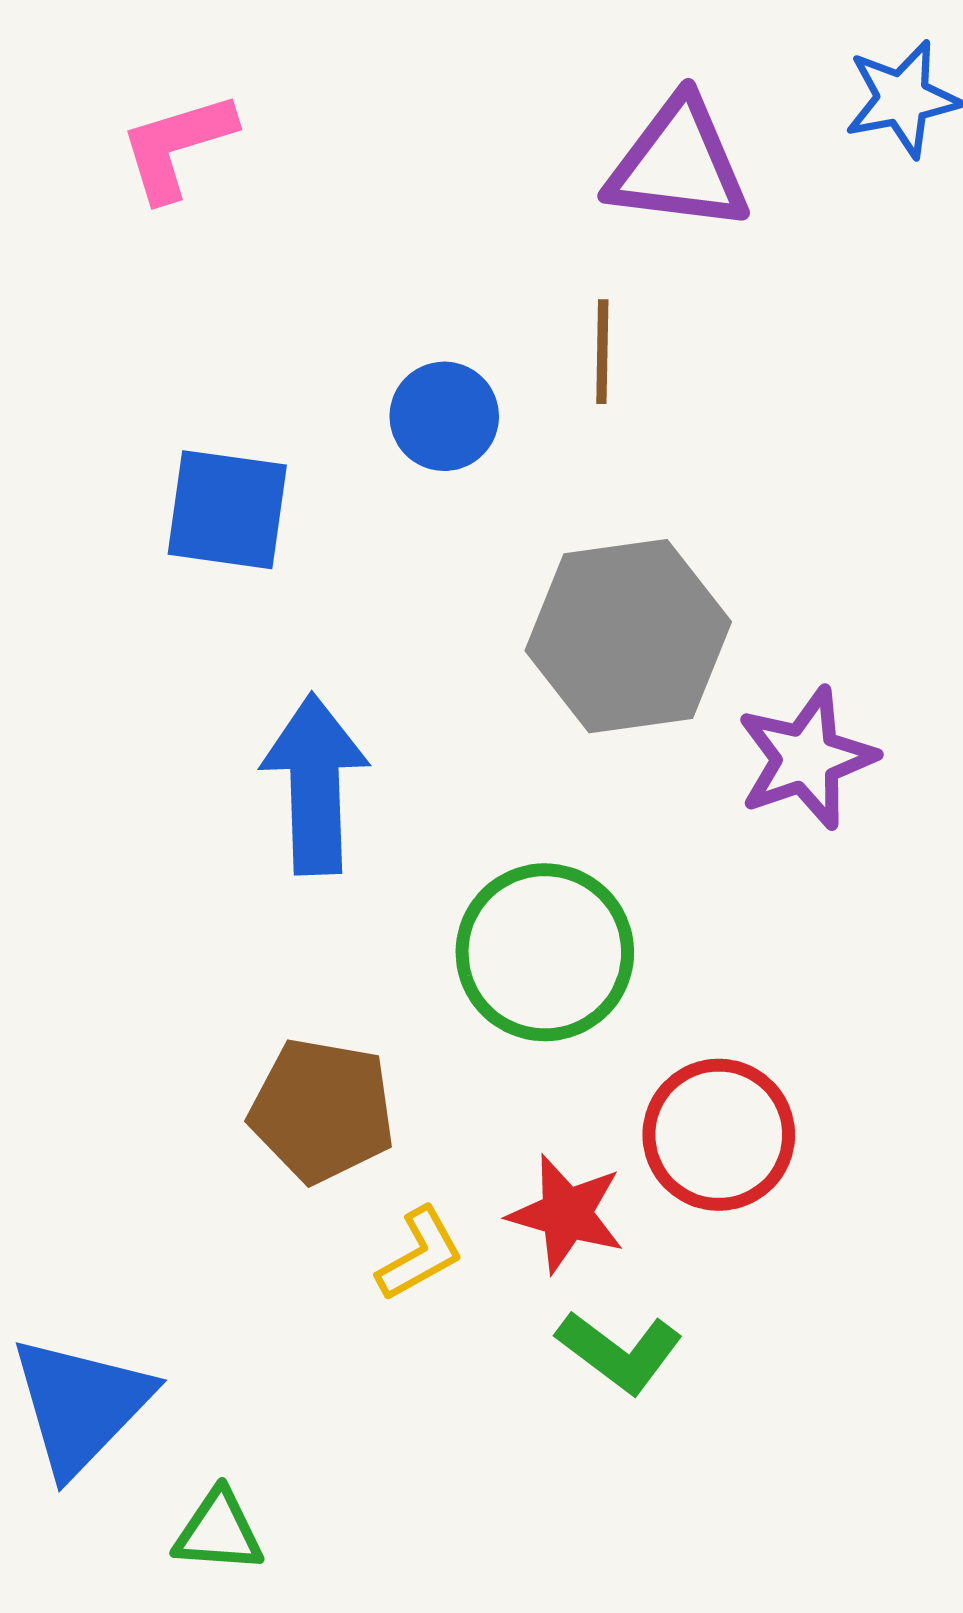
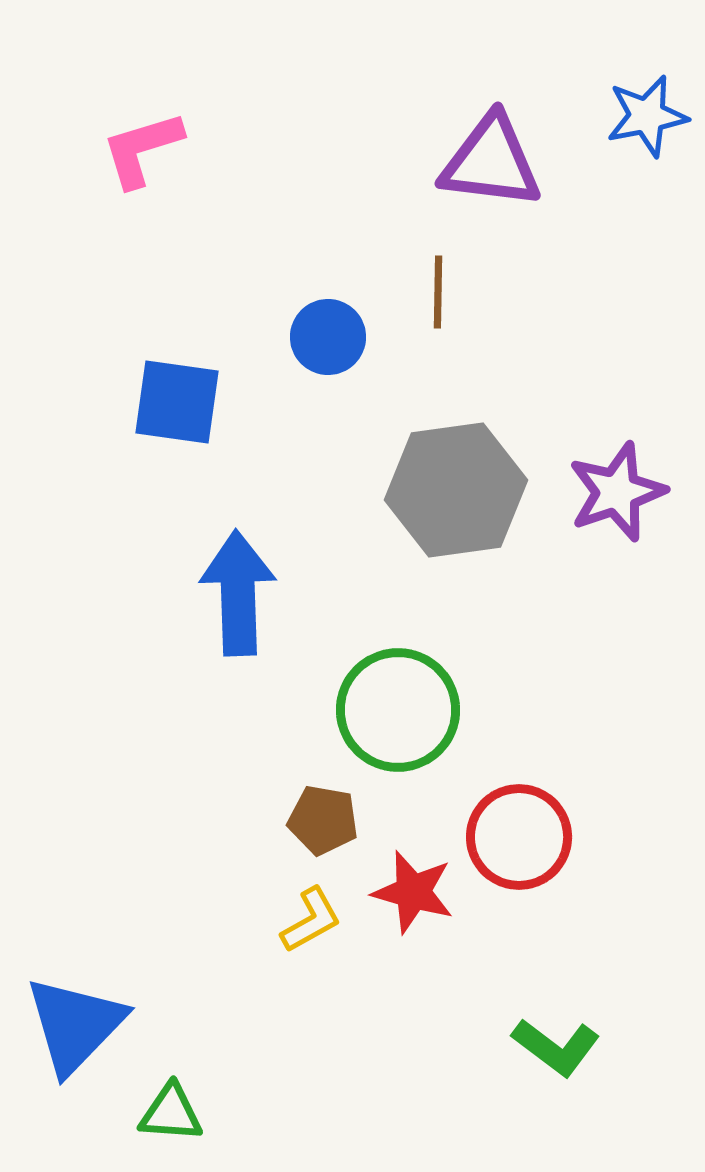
purple star: (806, 758) -> (617, 492), moved
brown pentagon: (322, 1110) -> (323, 820), moved, size x0.7
green L-shape: (620, 1352) -> (556, 1047), moved

